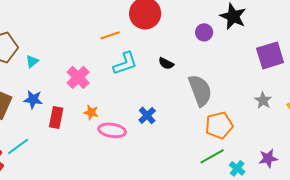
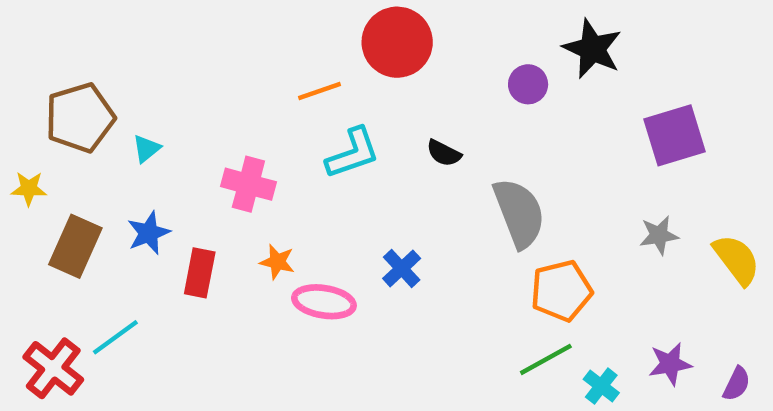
pink cross: (78, 77) -> (248, 184), turned -30
blue star: (33, 99) -> (149, 233), turned -30
gray star: (263, 100) -> (659, 235), turned 30

